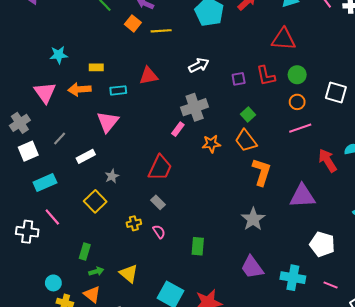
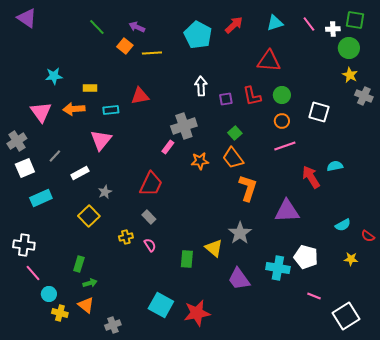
white arrow: (199, 65) -> (201, 86), moved, turned -66
pink line: (52, 217) -> (33, 273), moved
yellow triangle: (129, 274) -> (214, 248), moved
cyan cross: (293, 278) -> (278, 268), moved

